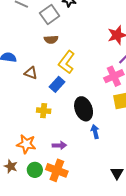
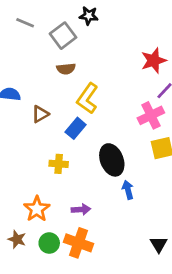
brown triangle: (31, 73) -> (40, 114), turned -48
orange star: (26, 144) -> (37, 209), turned 30

